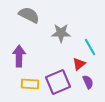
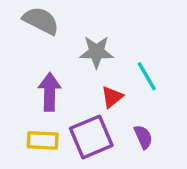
purple arrow: (19, 56) -> (50, 92), moved
red triangle: (79, 64) -> (112, 97), moved

